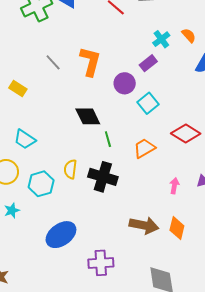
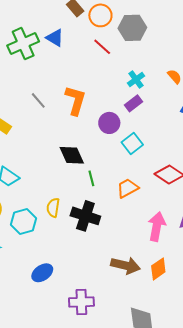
cyan cross: (161, 39) -> (136, 80), moved
pink arrow: (174, 186) -> (157, 226), size x1.8
orange diamond: (177, 228) -> (158, 269), turned 40
blue ellipse: (61, 235) -> (42, 273), size x0.7

